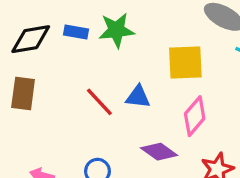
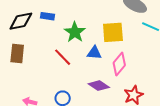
green star: (116, 30) -> (75, 32), moved, turned -30
blue triangle: (138, 97) -> (94, 53), moved

